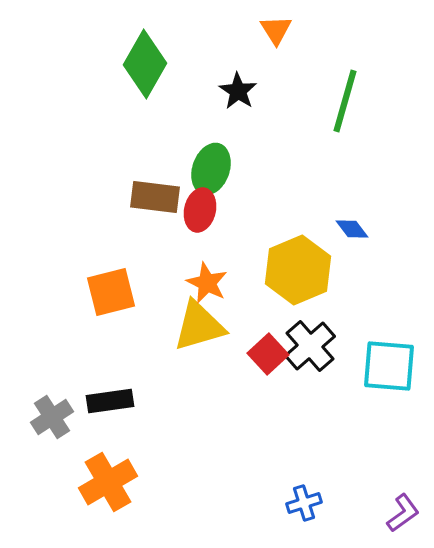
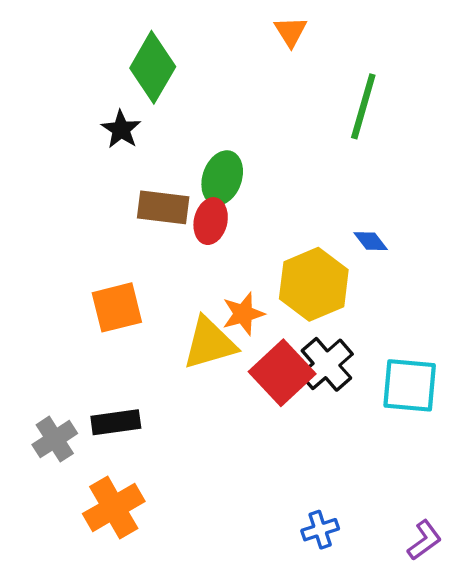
black star: (238, 91) -> (121, 129), moved
orange star: (207, 283) -> (243, 314), moved, turned 30
red square: (268, 354) -> (282, 373), size x1.5

